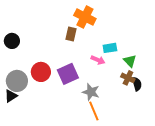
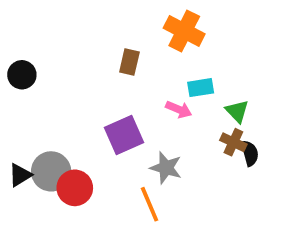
orange cross: (85, 17) -> (184, 31), moved
red circle: (41, 72) -> (75, 188), moved
gray circle: (17, 81) -> (51, 171), moved
orange line: (94, 111) -> (150, 204), moved

